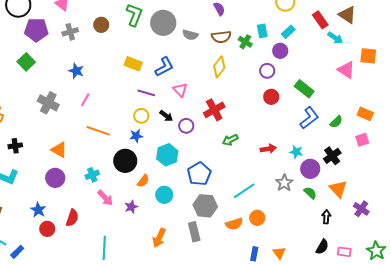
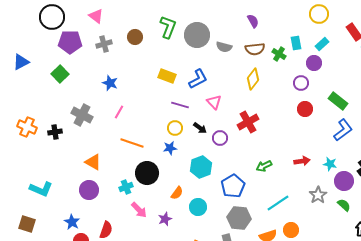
green arrow: (230, 140) -> (264, 166), moved
black cross: (15, 146) -> (55, 132), moved
black circle: (125, 161) -> (147, 173), moved

